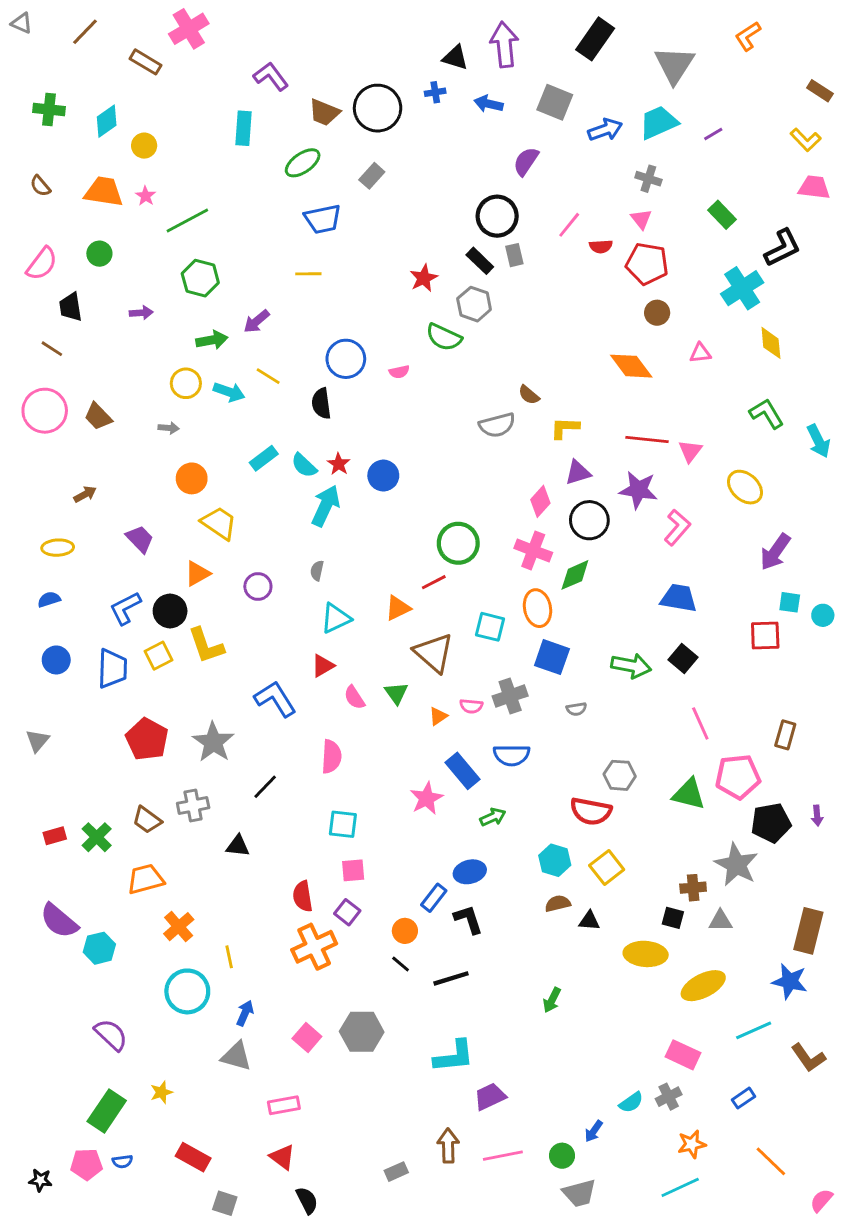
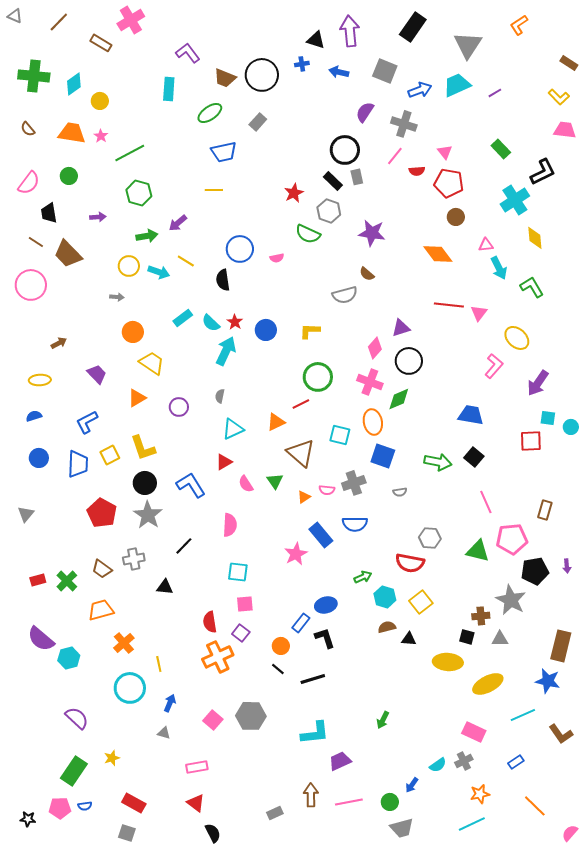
green cross: (49, 110) -> (34, 76), size x1.4
gray cross: (648, 179) -> (404, 124), moved, size x1.4
brown trapezoid: (98, 416) -> (68, 254), moved, size x1.4
yellow L-shape: (565, 428) -> (310, 331), moved
cyan arrow: (818, 441) -> (499, 268), moved
purple star: (638, 490) -> (372, 233), moved
pink L-shape: (677, 527) -> (494, 366), moved
black circle: (170, 611) -> (145, 483), moved
green arrow: (493, 817) -> (363, 577), moved
green arrow: (552, 1000) -> (383, 720), moved
gray triangle: (236, 1056) -> (164, 733), size x0.6
gray square: (225, 1203) -> (127, 833), moved

